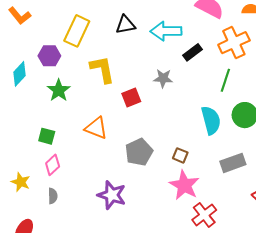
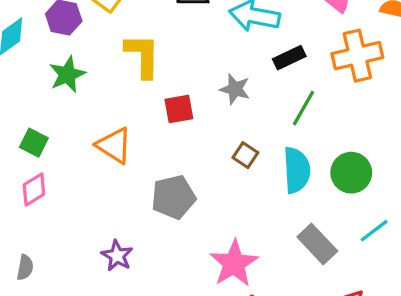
green line: (225, 80) -> (303, 108), moved
brown square: (180, 155) -> (245, 155), moved
gray rectangle: (233, 163) -> (317, 244), turned 55
purple star: (112, 195) -> (117, 256), size x0.7
gray semicircle: (53, 196) -> (25, 267), moved

